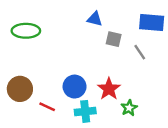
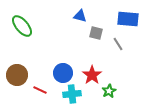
green ellipse: (26, 31) -> (22, 26), turned 50

